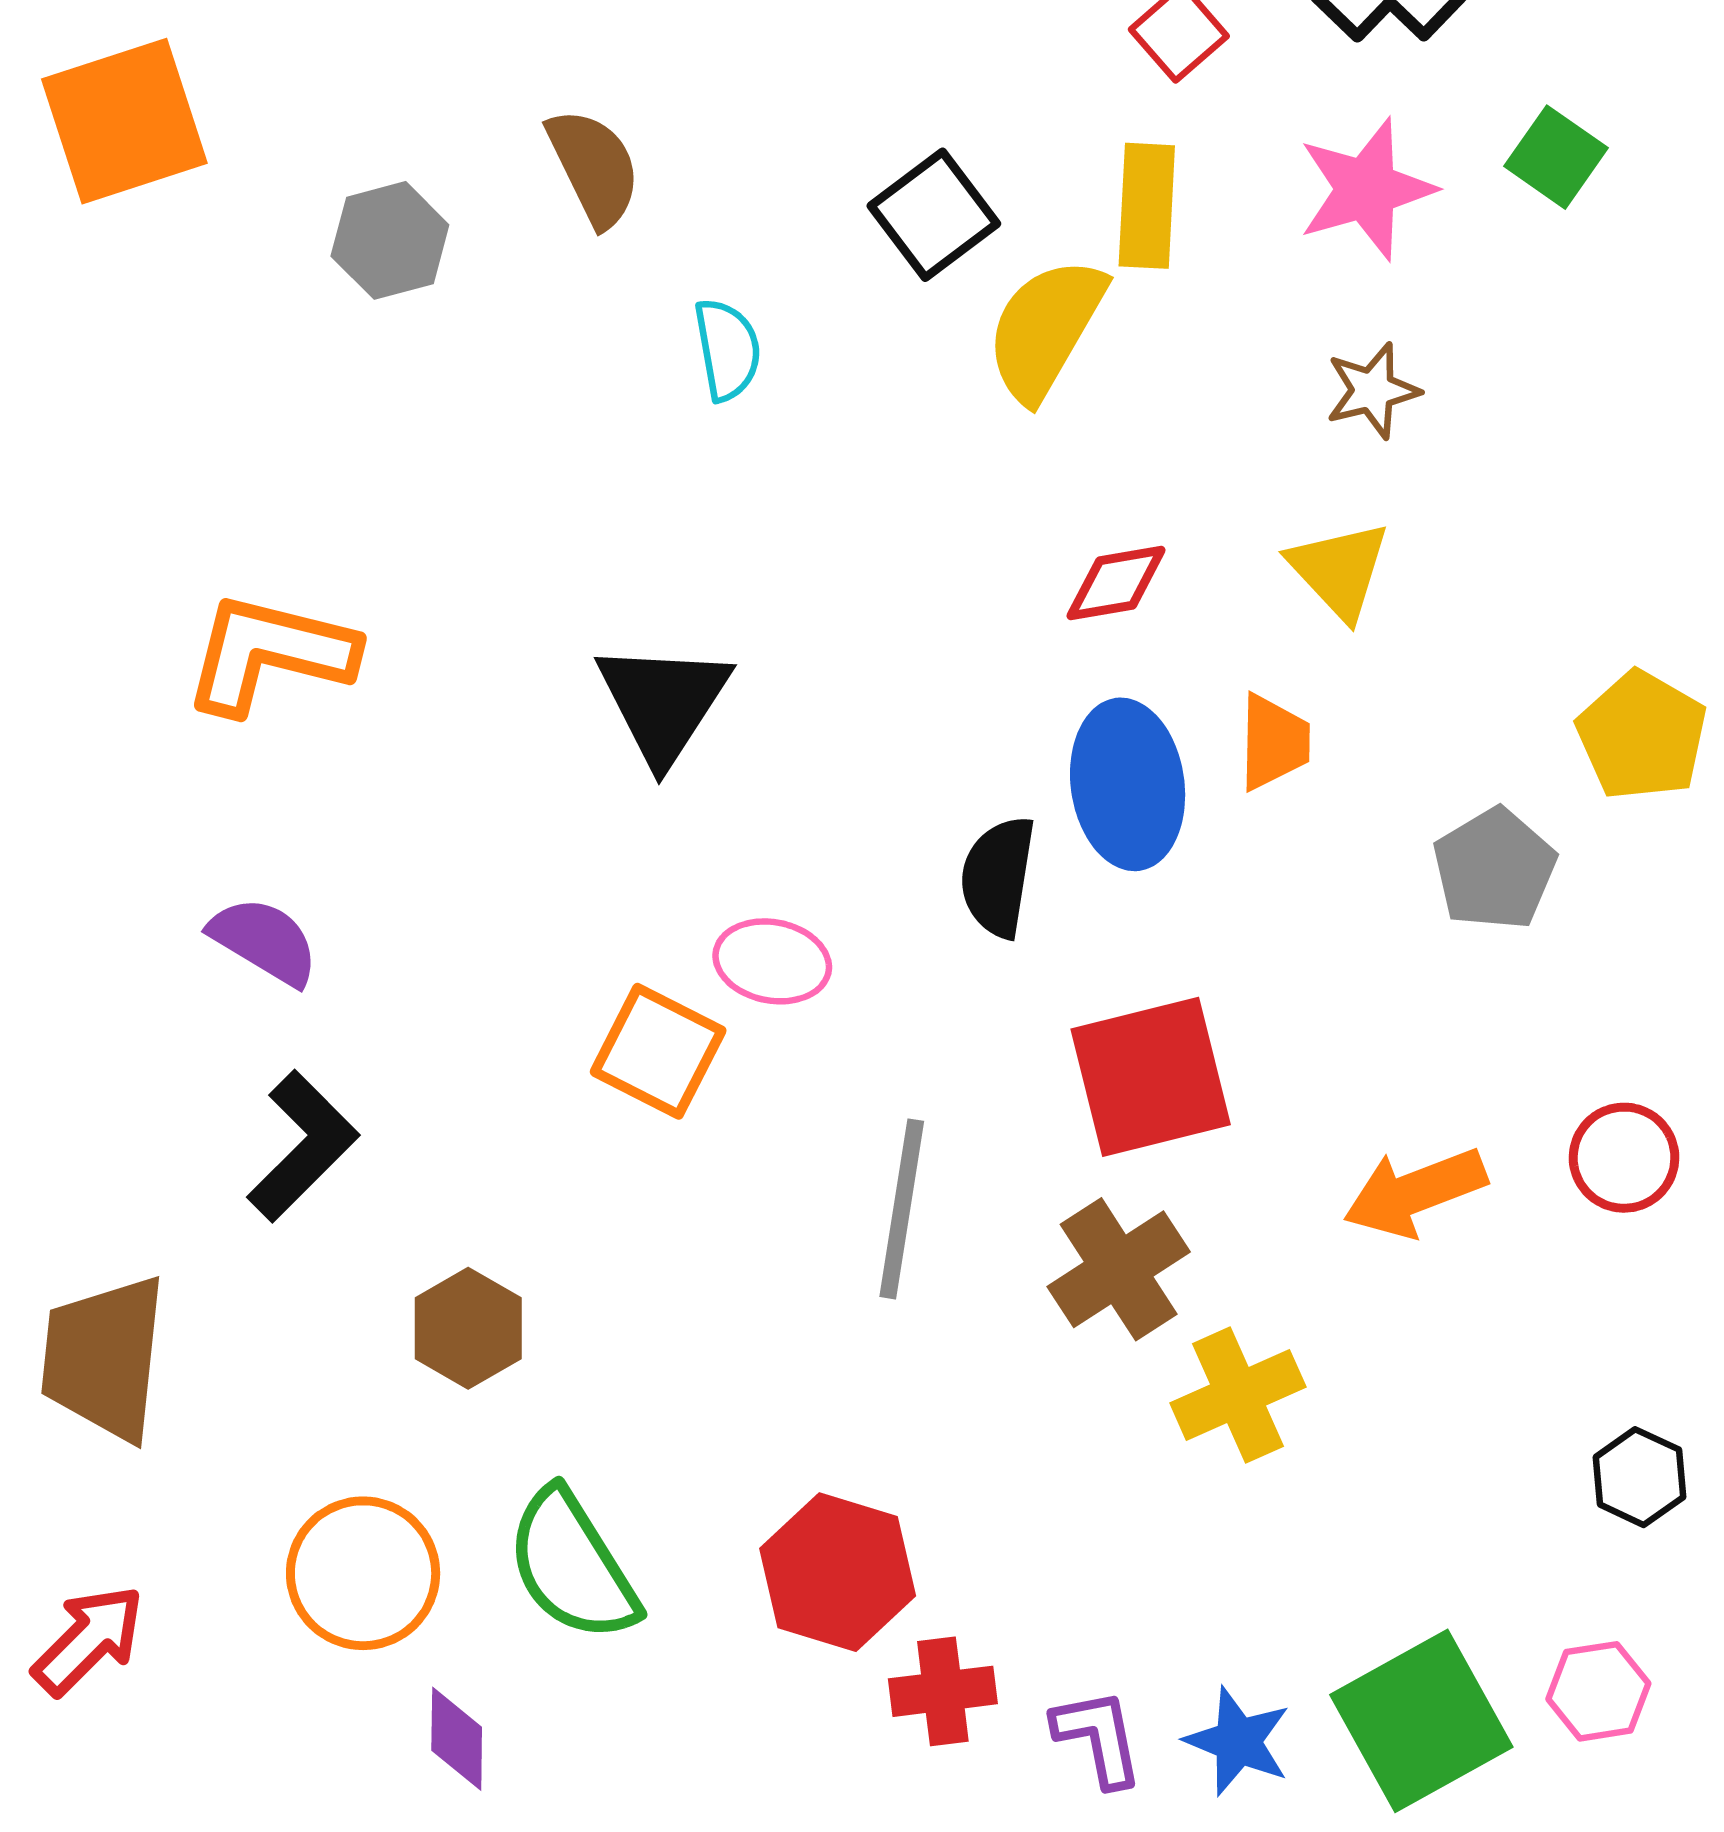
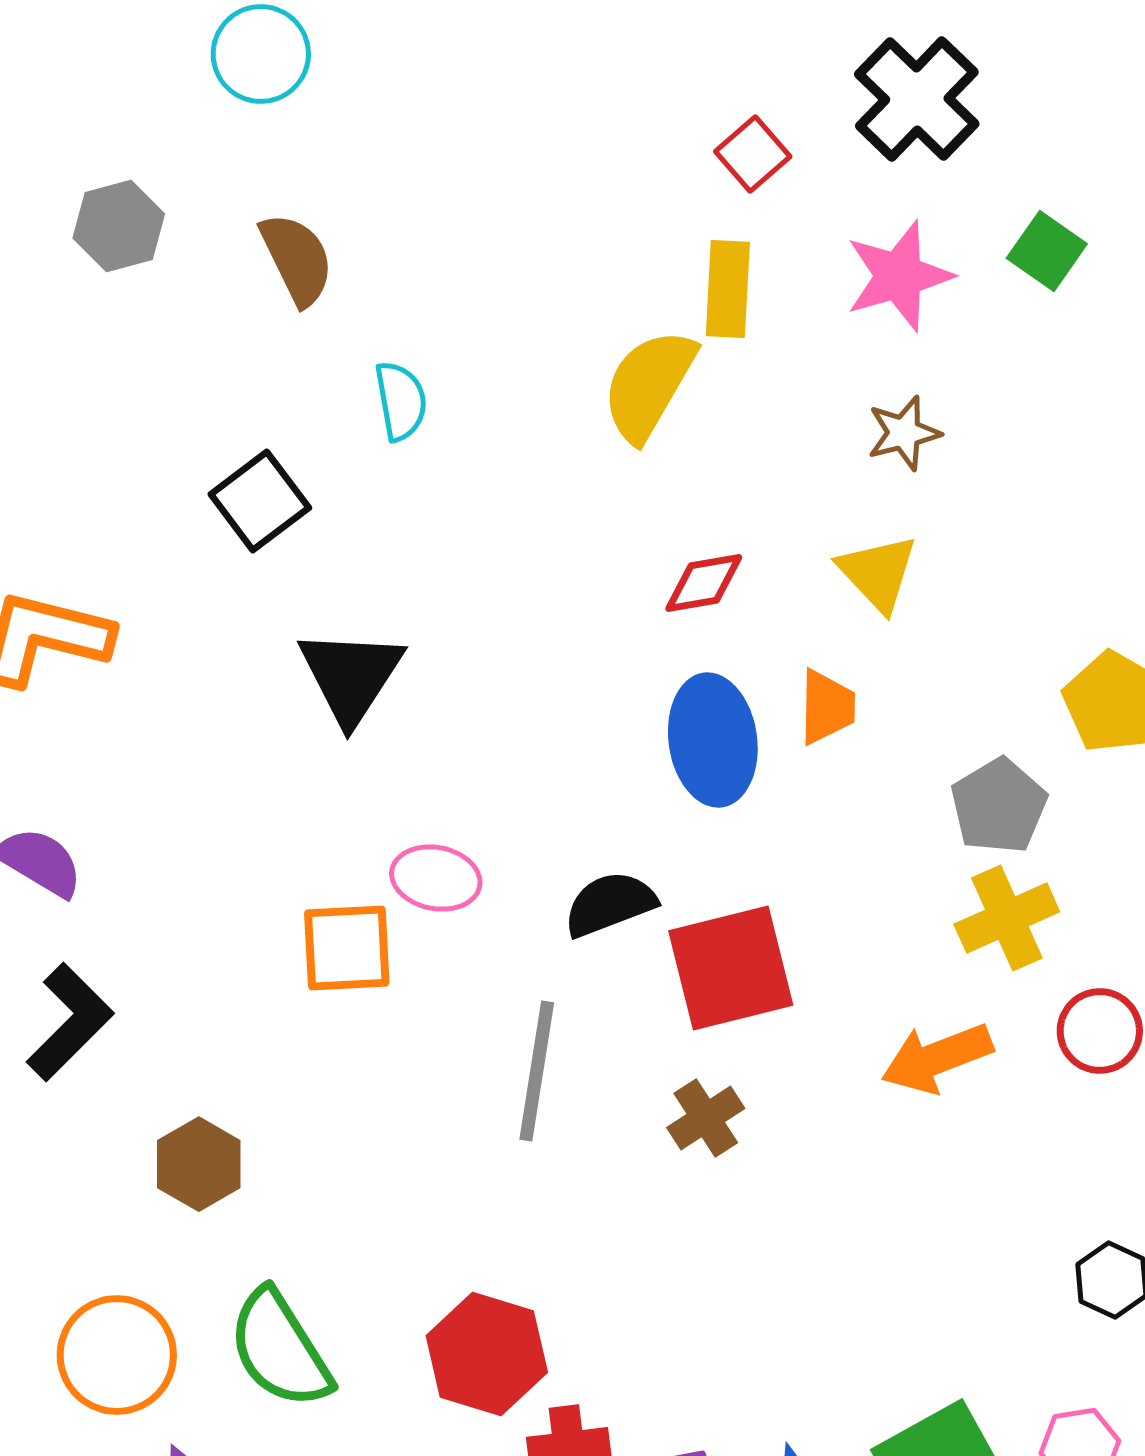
black square: (934, 215) -> (260, 501), moved
gray hexagon: (390, 240) -> (119, 226), moved
black semicircle: (998, 877) -> (610, 904), moved, turned 60
orange square: (658, 1051) -> (347, 948), turned -30
brown cross: (1119, 1269) -> (706, 1118), size x0.7
yellow cross: (1238, 1395) -> (1007, 918), moved

